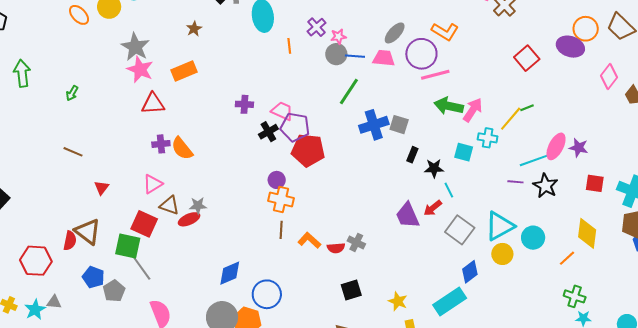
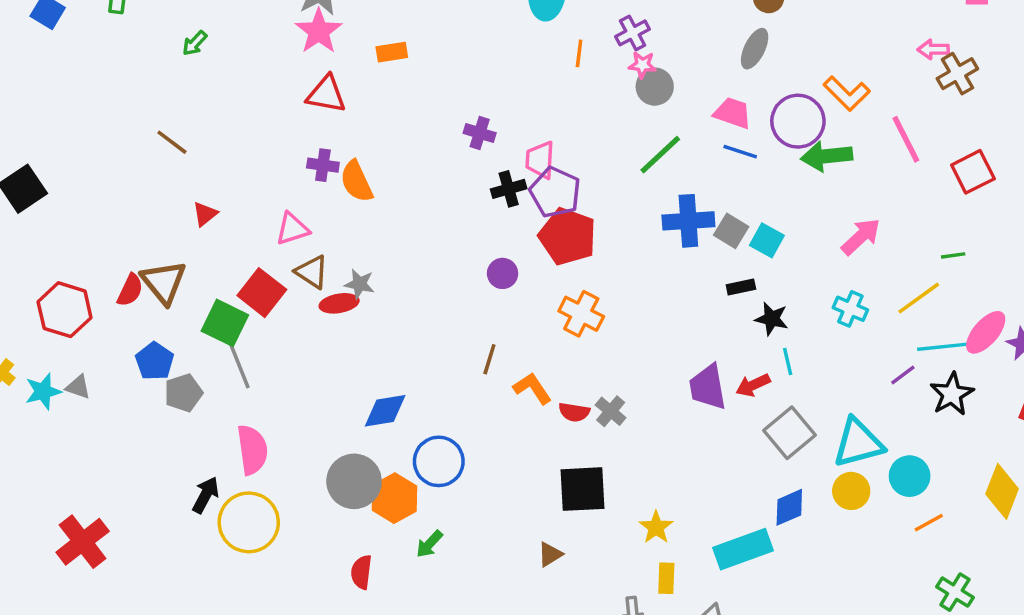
gray ellipse: (395, 33) -> (755, 49), moved, turned -30
pink star: (338, 37) -> (642, 65), moved
blue line: (355, 56) -> (740, 152), moved
orange rectangle: (184, 71) -> (392, 52), size x0.7
pink line: (435, 75) -> (906, 139), moved, turned 64
green arrow: (449, 106) -> (827, 156), moved, turned -32
pink trapezoid: (282, 111) -> (540, 160), turned -125
yellow line: (511, 119) -> (919, 298), moved
cyan cross: (488, 138) -> (850, 309), moved
cyan square: (464, 152) -> (767, 240), moved
black rectangle: (412, 155) -> (741, 287), turned 42
purple line: (515, 182) -> (903, 375), turned -56
orange cross: (281, 200) -> (581, 314), moved
orange line: (567, 258) -> (929, 523), moved
black square: (351, 290) -> (582, 489), size x1.4

